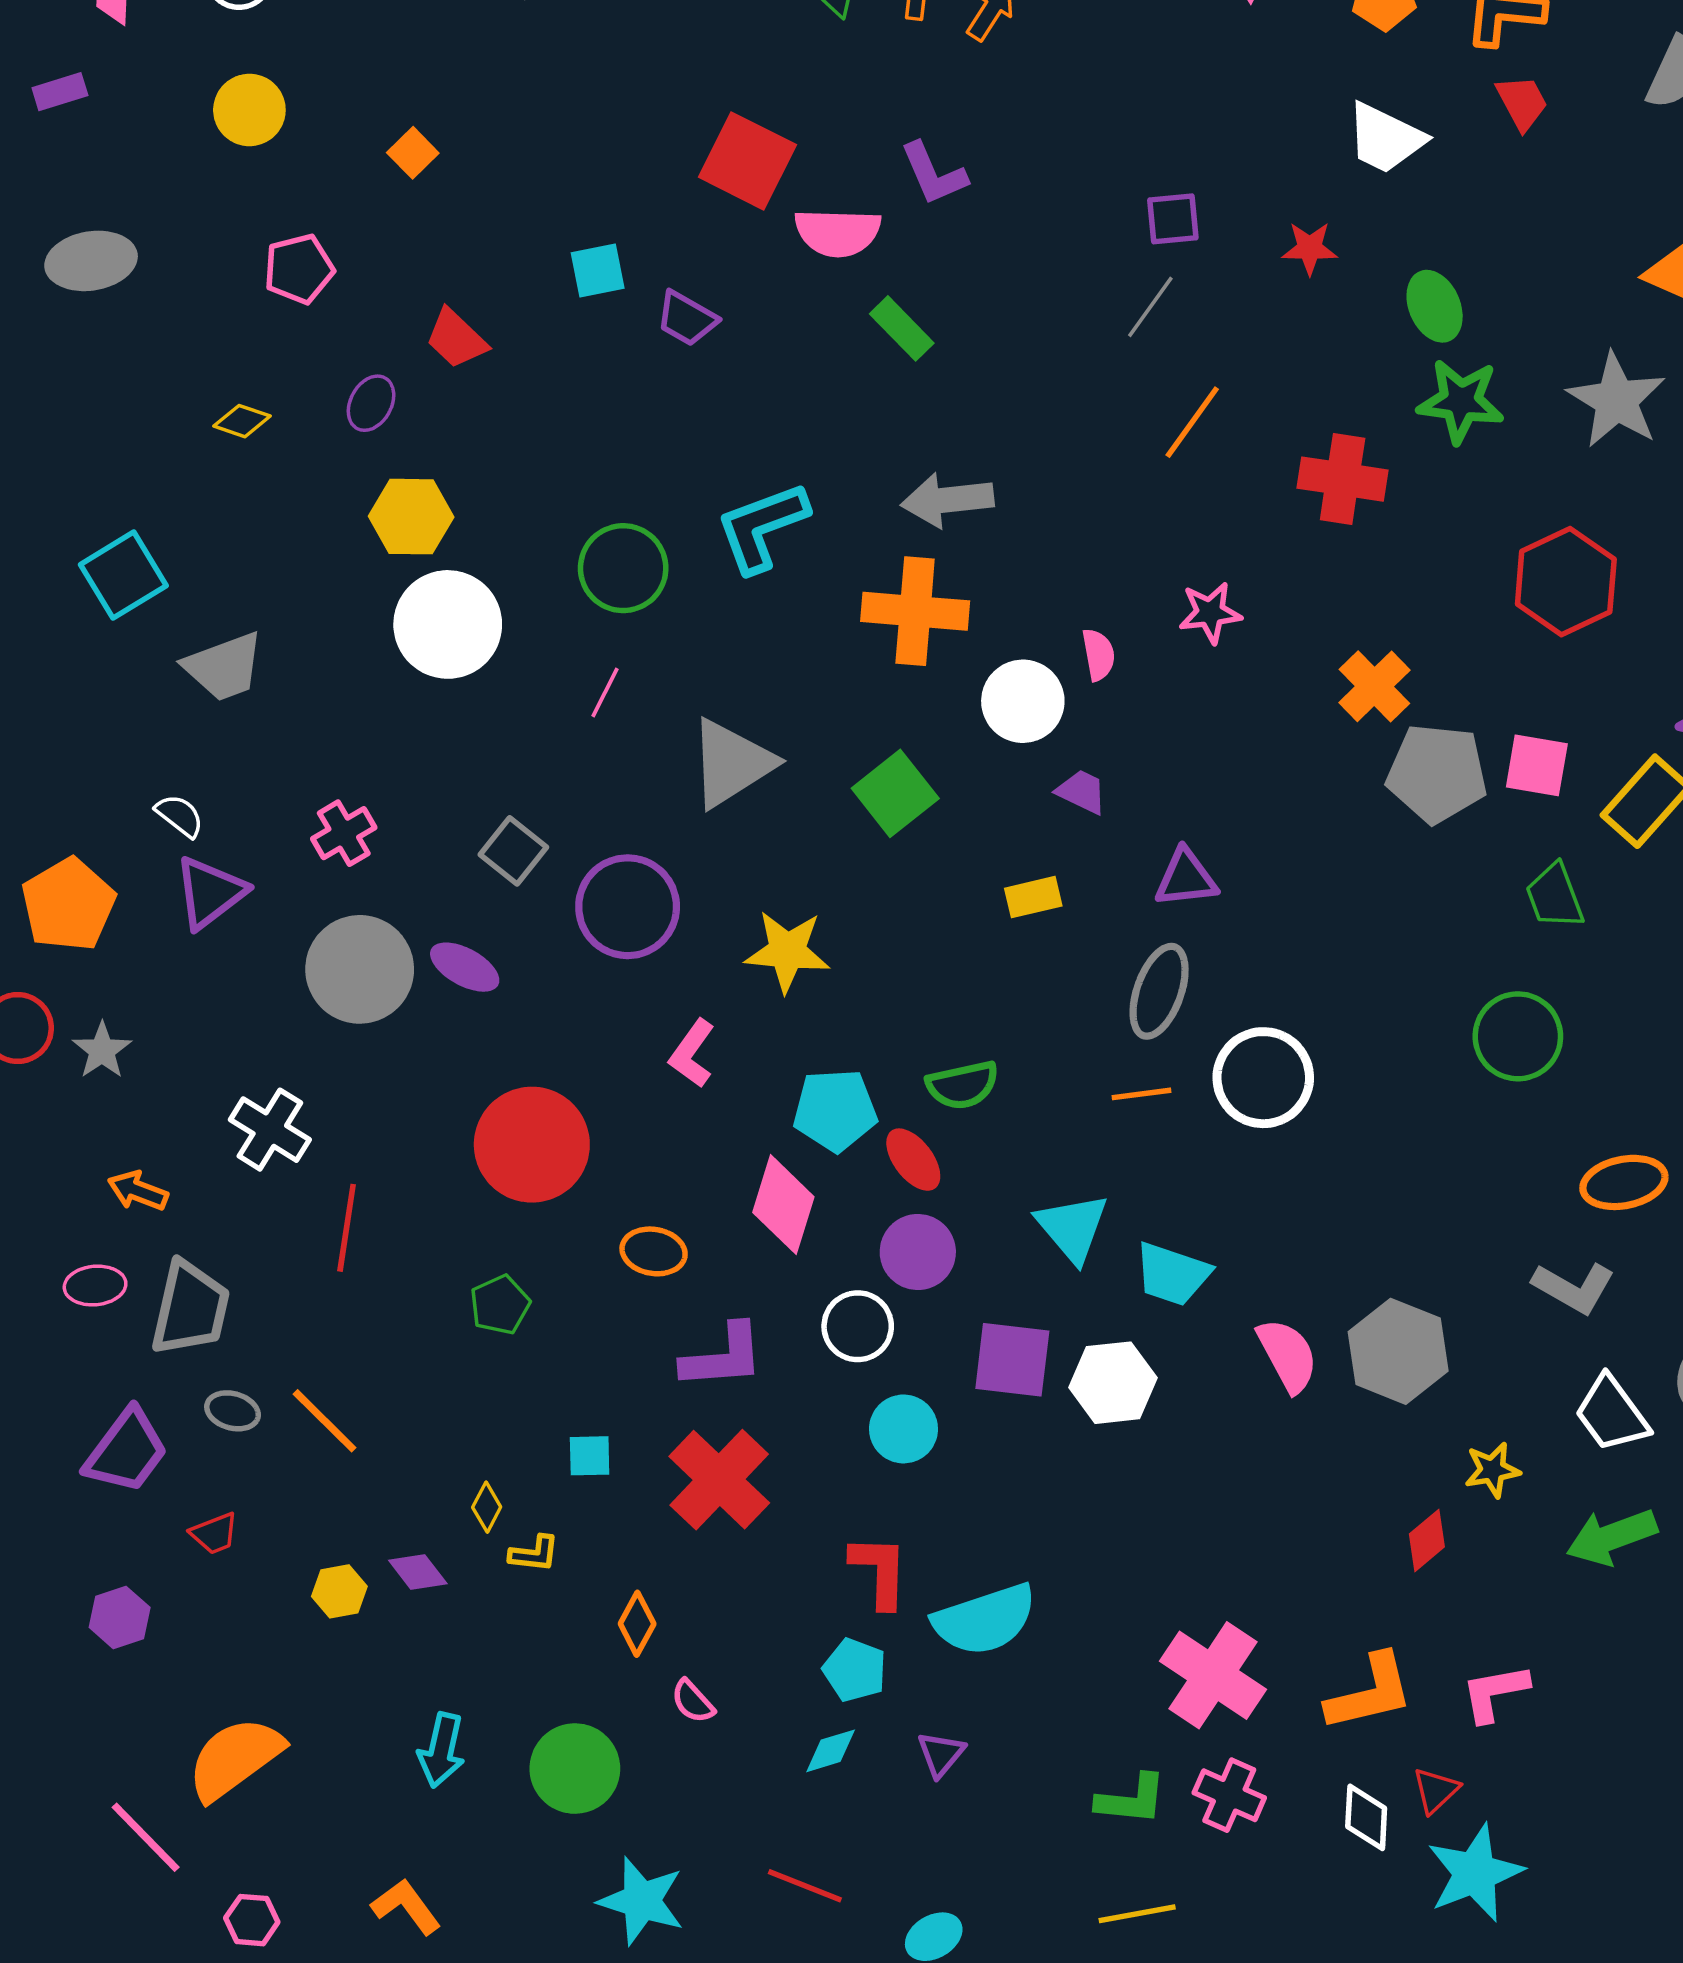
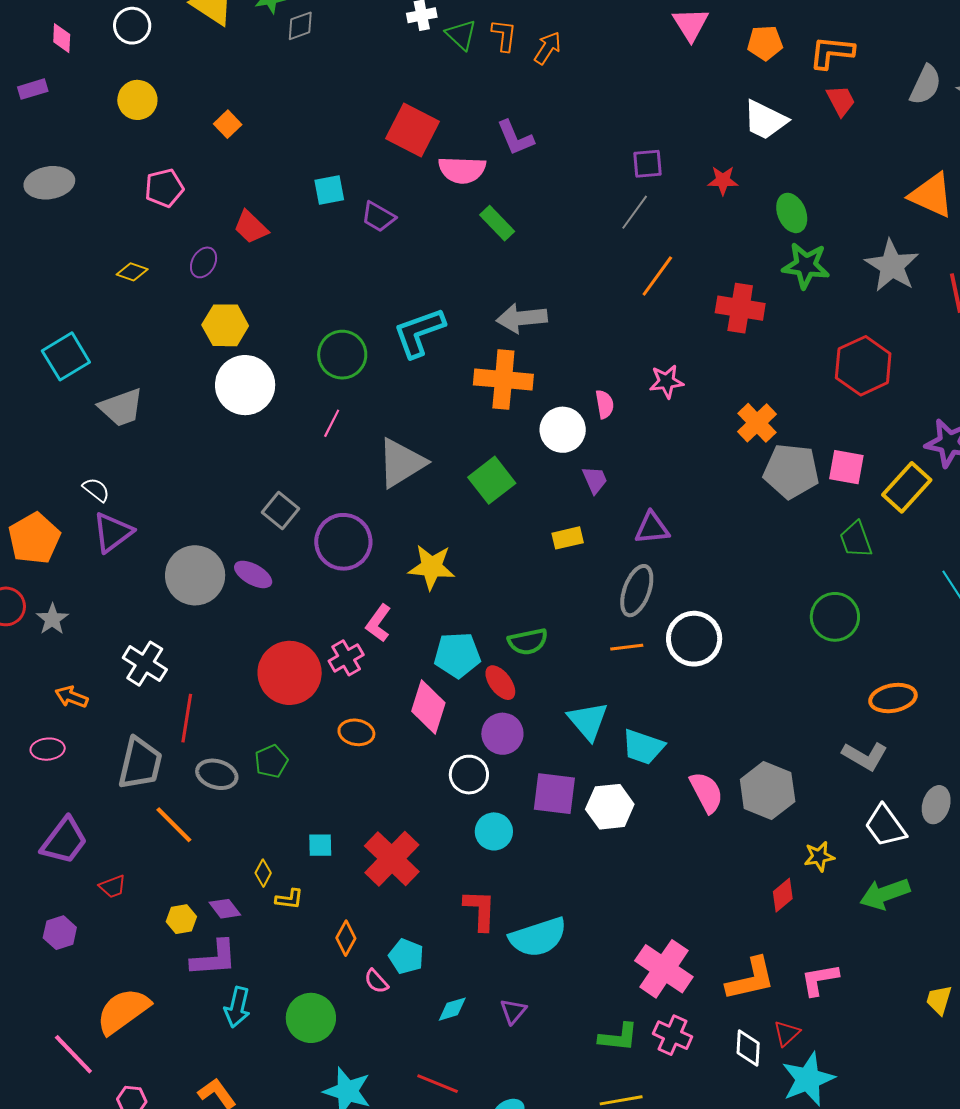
purple trapezoid: (1082, 792) -> (595, 480), turned 40
pink cross: (344, 833) -> (346, 658), moved
gray trapezoid: (190, 1308) -> (140, 763), moved
purple L-shape: (723, 1357) -> (214, 958), moved
gray ellipse: (233, 1411) -> (217, 774), moved, size x1.4
cyan pentagon: (855, 1670) -> (406, 956), moved

